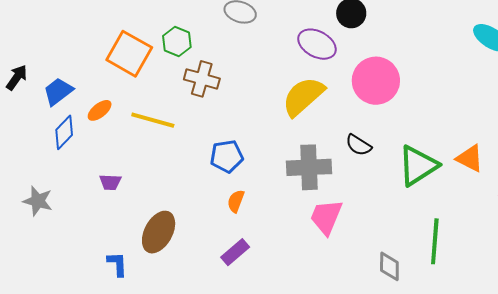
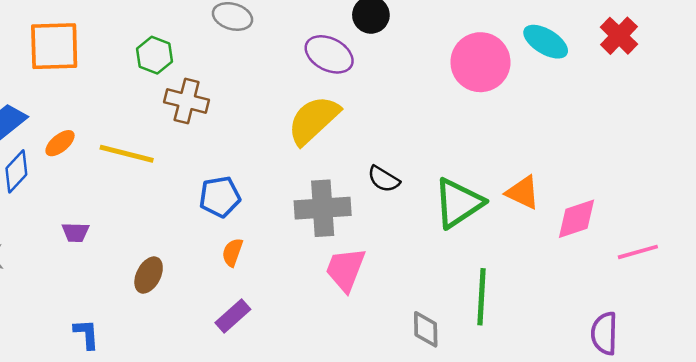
orange square: (129, 54) -> (54, 46), moved, turned -30
pink circle: (376, 81) -> (480, 62), moved
brown ellipse: (159, 232) -> (149, 275), moved, size x0.7

